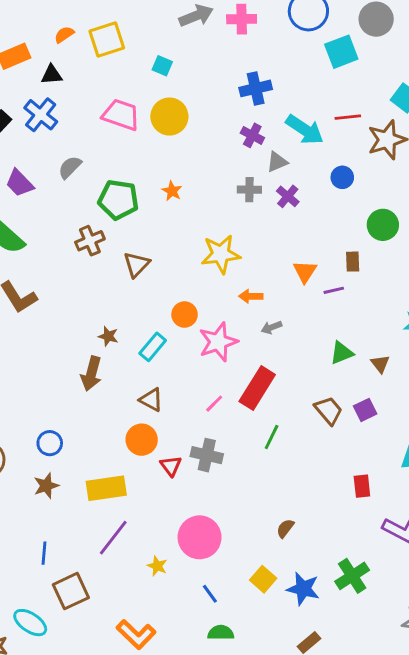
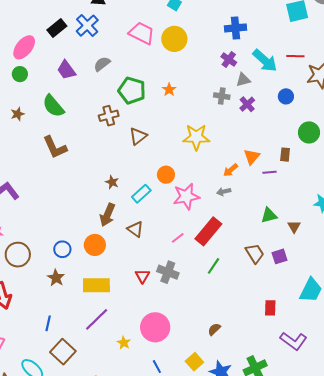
orange arrow: (251, 296) -> (231, 170), moved, turned -49
brown arrow: (91, 374) -> (107, 215), moved
orange circle: (142, 440) -> (95, 245), moved
brown star: (46, 486) -> (56, 278), turned -30
brown square: (71, 591) -> (63, 352), turned -30

